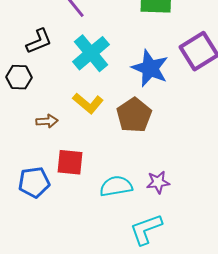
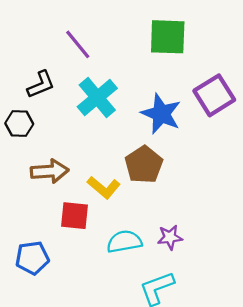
yellow L-shape: (88, 103) -> (104, 187), moved
brown arrow: (47, 121) -> (50, 171), size x1.6
blue pentagon: (34, 182) -> (32, 258), moved

